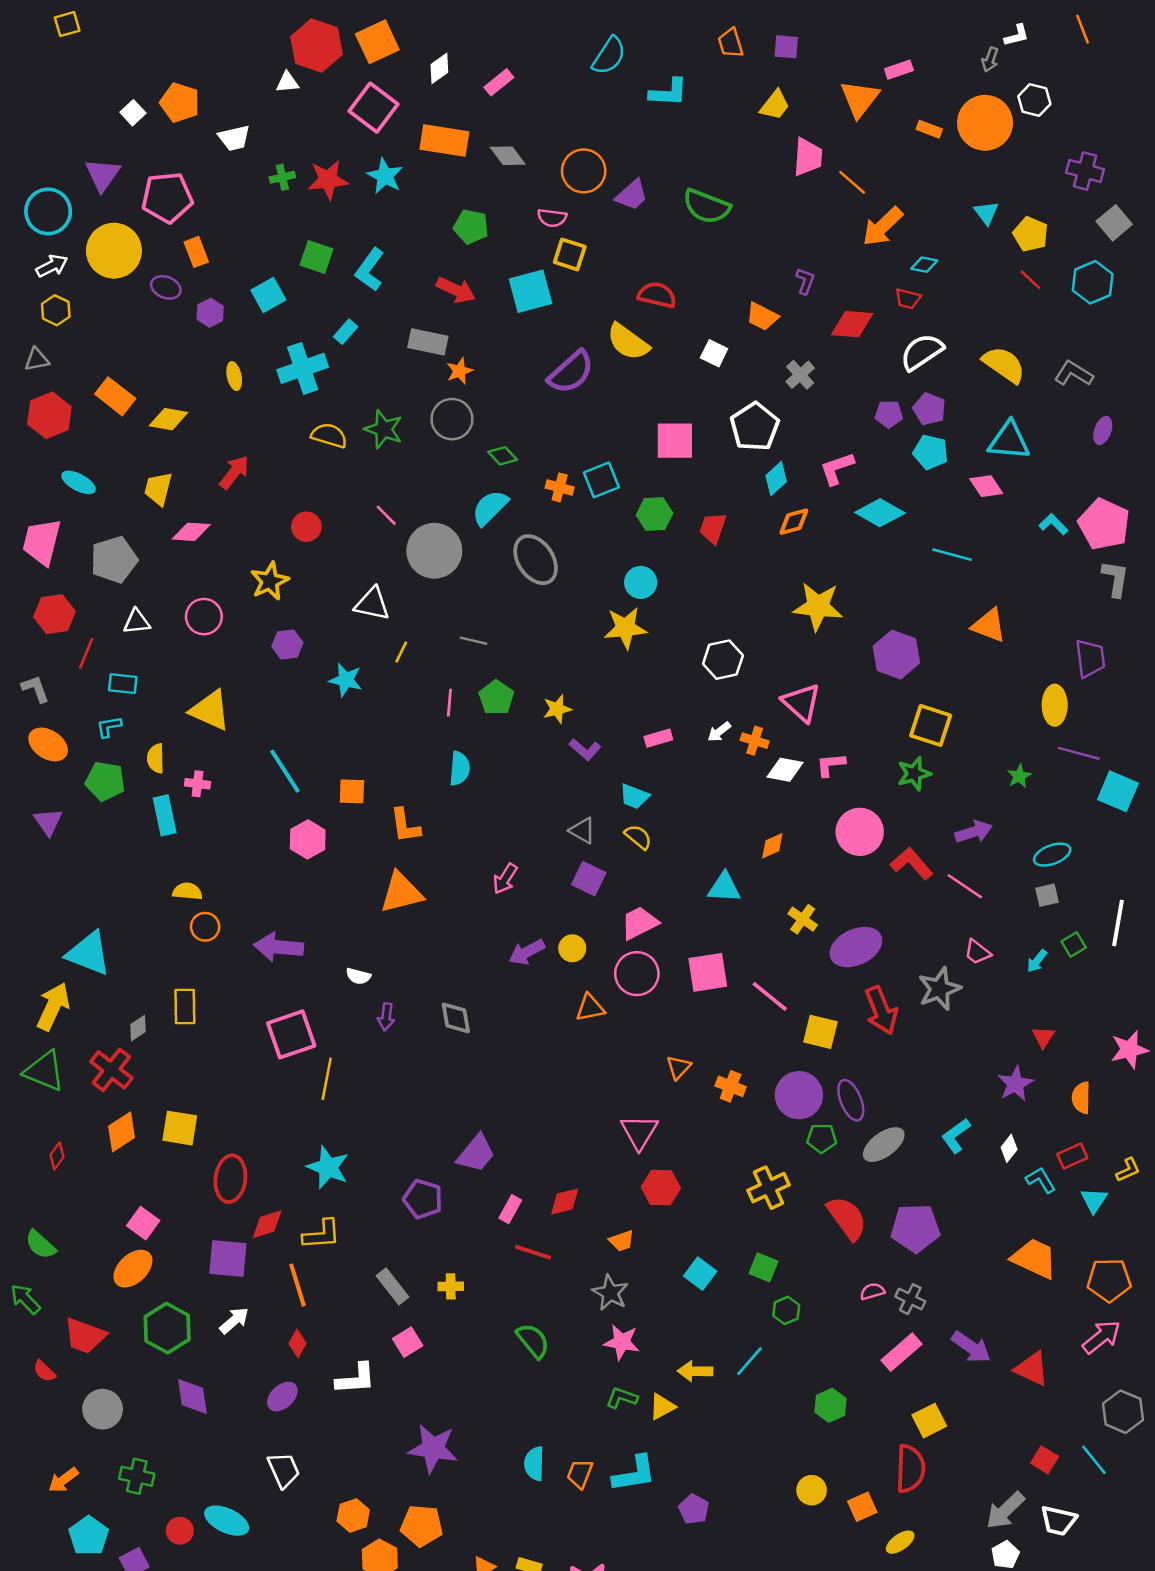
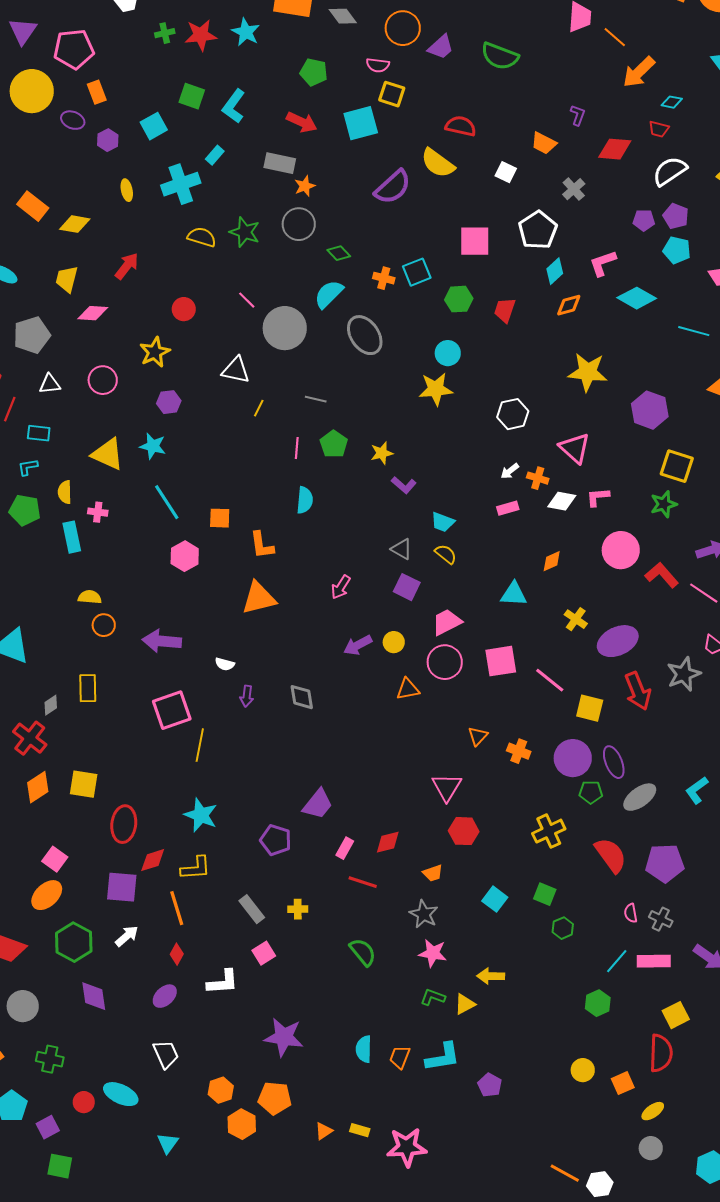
cyan star: (346, 680) -> (153, 446), moved
pink rectangle: (658, 738) -> (508, 508), moved
pink semicircle: (872, 1291) -> (631, 913), turned -84
pink rectangle: (901, 1352) -> (654, 961), turned 40
cyan line: (750, 1361) -> (617, 961), moved

